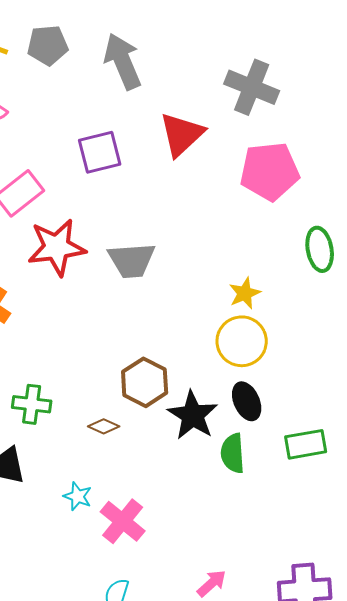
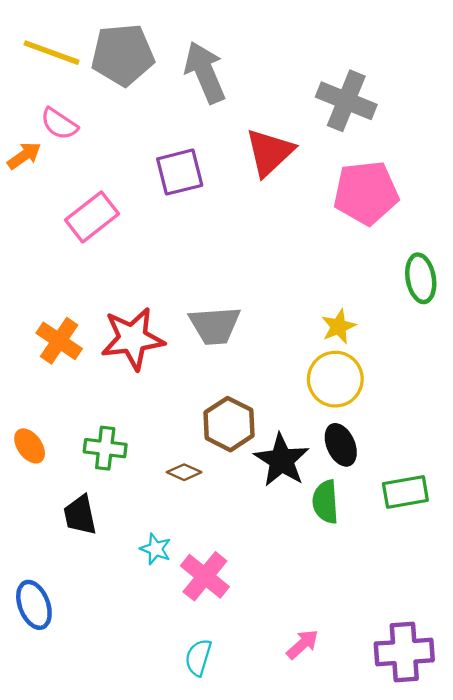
gray pentagon: (48, 45) -> (123, 55), size x1.4
red star: (57, 247) -> (133, 339), moved
gray trapezoid: (132, 260) -> (215, 325), moved

